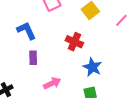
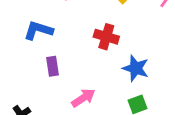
blue L-shape: (26, 31) -> (38, 30), turned -40

